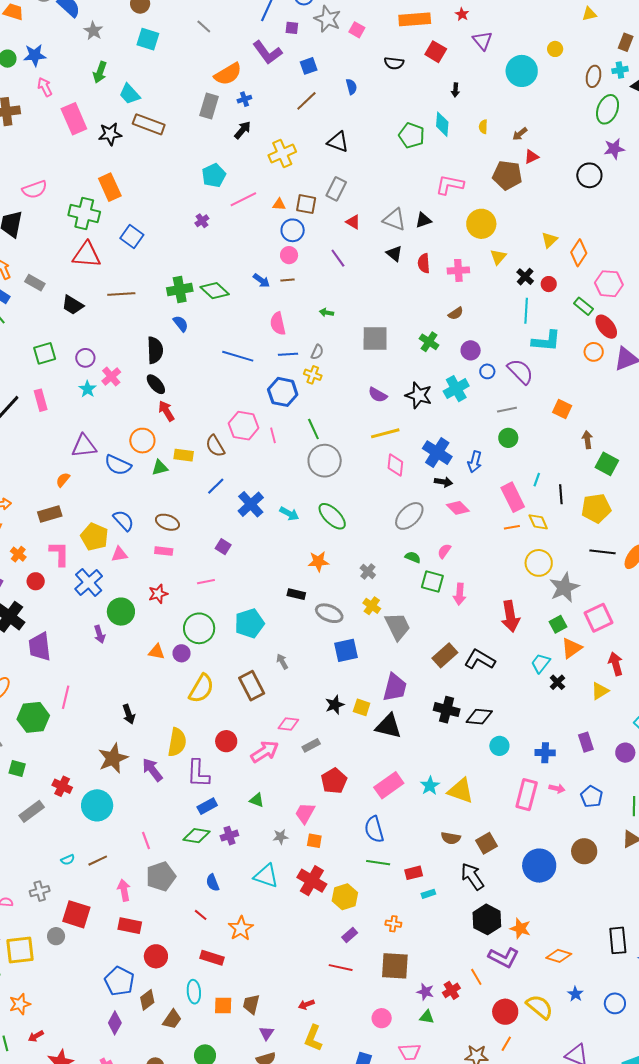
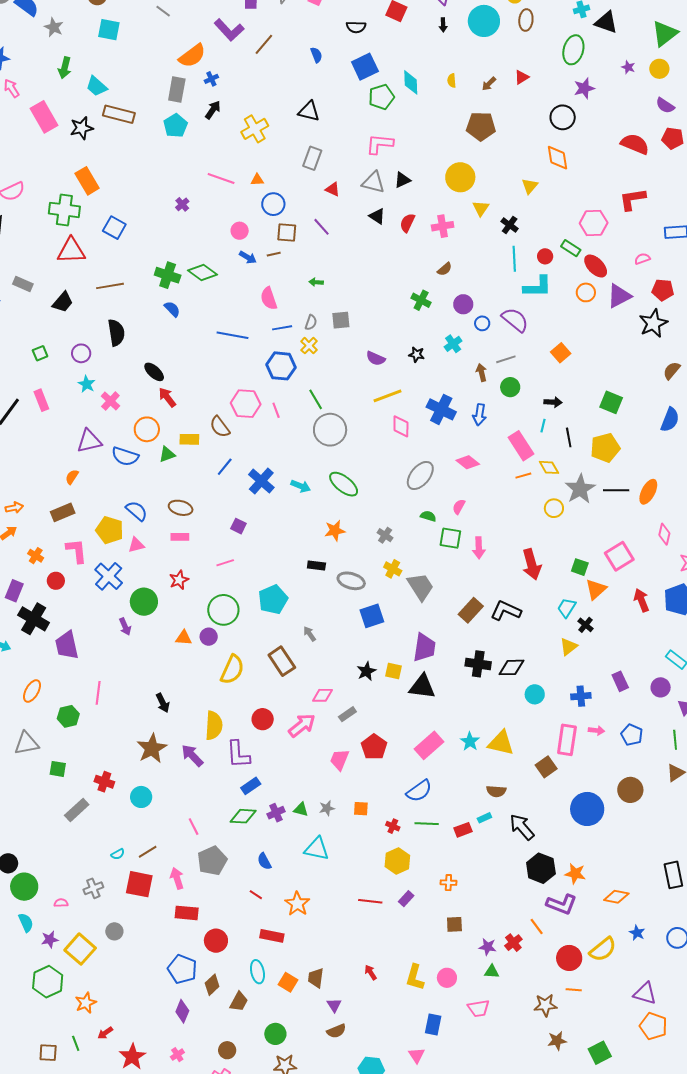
blue square: (309, 66) -> (365, 67), moved, size x1.5
brown ellipse: (593, 76) -> (526, 20), moved
black arrow: (455, 90) -> (443, 25), moved
brown line: (306, 101) -> (264, 44), moved
green pentagon: (412, 135) -> (381, 97), turned -30
red triangle: (531, 157) -> (522, 77), moved
cyan pentagon: (214, 175) -> (176, 126), moved
pink L-shape: (450, 185) -> (380, 144), moved
pink line: (243, 199) -> (221, 179), turned 52
brown square: (306, 204) -> (287, 232), moved
orange diamond: (579, 253) -> (557, 158), moved, turned -36
pink circle: (289, 255) -> (240, 231), moved
red semicircle: (424, 263) -> (407, 223), turned 36
red circle: (549, 284) -> (545, 256), moved
green cross: (180, 290) -> (168, 275), turned 35
black trapezoid: (73, 305) -> (63, 302), turned -75
gray square: (375, 339) -> (341, 320), moved, size x0.7
black semicircle: (155, 350) -> (116, 333), moved
green square: (45, 353) -> (40, 353), size x0.7
yellow cross: (313, 375) -> (309, 346), turned 30
pink cross: (111, 376) -> (110, 401), moved
cyan cross: (456, 389) -> (453, 344), size x0.7
black star: (419, 395) -> (417, 355), size x0.6
orange square: (562, 409) -> (561, 353), turned 30
brown arrow: (587, 440) -> (481, 372), moved
black arrow: (443, 482) -> (553, 402), moved
yellow circle: (539, 563) -> (554, 508), size x0.7
gray star: (564, 588) -> (580, 489), moved
green square: (558, 624) -> (580, 567), turned -36
yellow triangle: (600, 691) -> (569, 647), moved
green hexagon: (33, 717) -> (68, 716), size x0.7
green triangle: (257, 800) -> (301, 809), moved
cyan circle: (97, 805) -> (141, 797), size x0.7
pink trapezoid: (305, 813) -> (340, 760), moved
blue semicircle: (374, 829) -> (419, 791), turned -104
brown square: (486, 843) -> (546, 767), moved
red cross: (312, 881) -> (393, 826), moved, size x0.5
cyan rectangle: (428, 894) -> (484, 818), moved
red square: (76, 914) -> (139, 884), moved
yellow square: (20, 950) -> (80, 949), turned -36
brown square: (395, 966) -> (454, 924), size x0.6
red line: (341, 968) -> (370, 901), moved
orange square: (223, 1005) -> (288, 982), turned 36
red arrow: (306, 1005) -> (371, 972), turned 84
yellow semicircle: (540, 1007) -> (603, 949), turned 108
yellow L-shape: (313, 1038) -> (415, 977), moved
orange line: (506, 1044) -> (574, 990), turned 70

